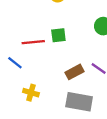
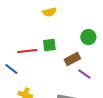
brown rectangle: (75, 72) -> (72, 59), moved

